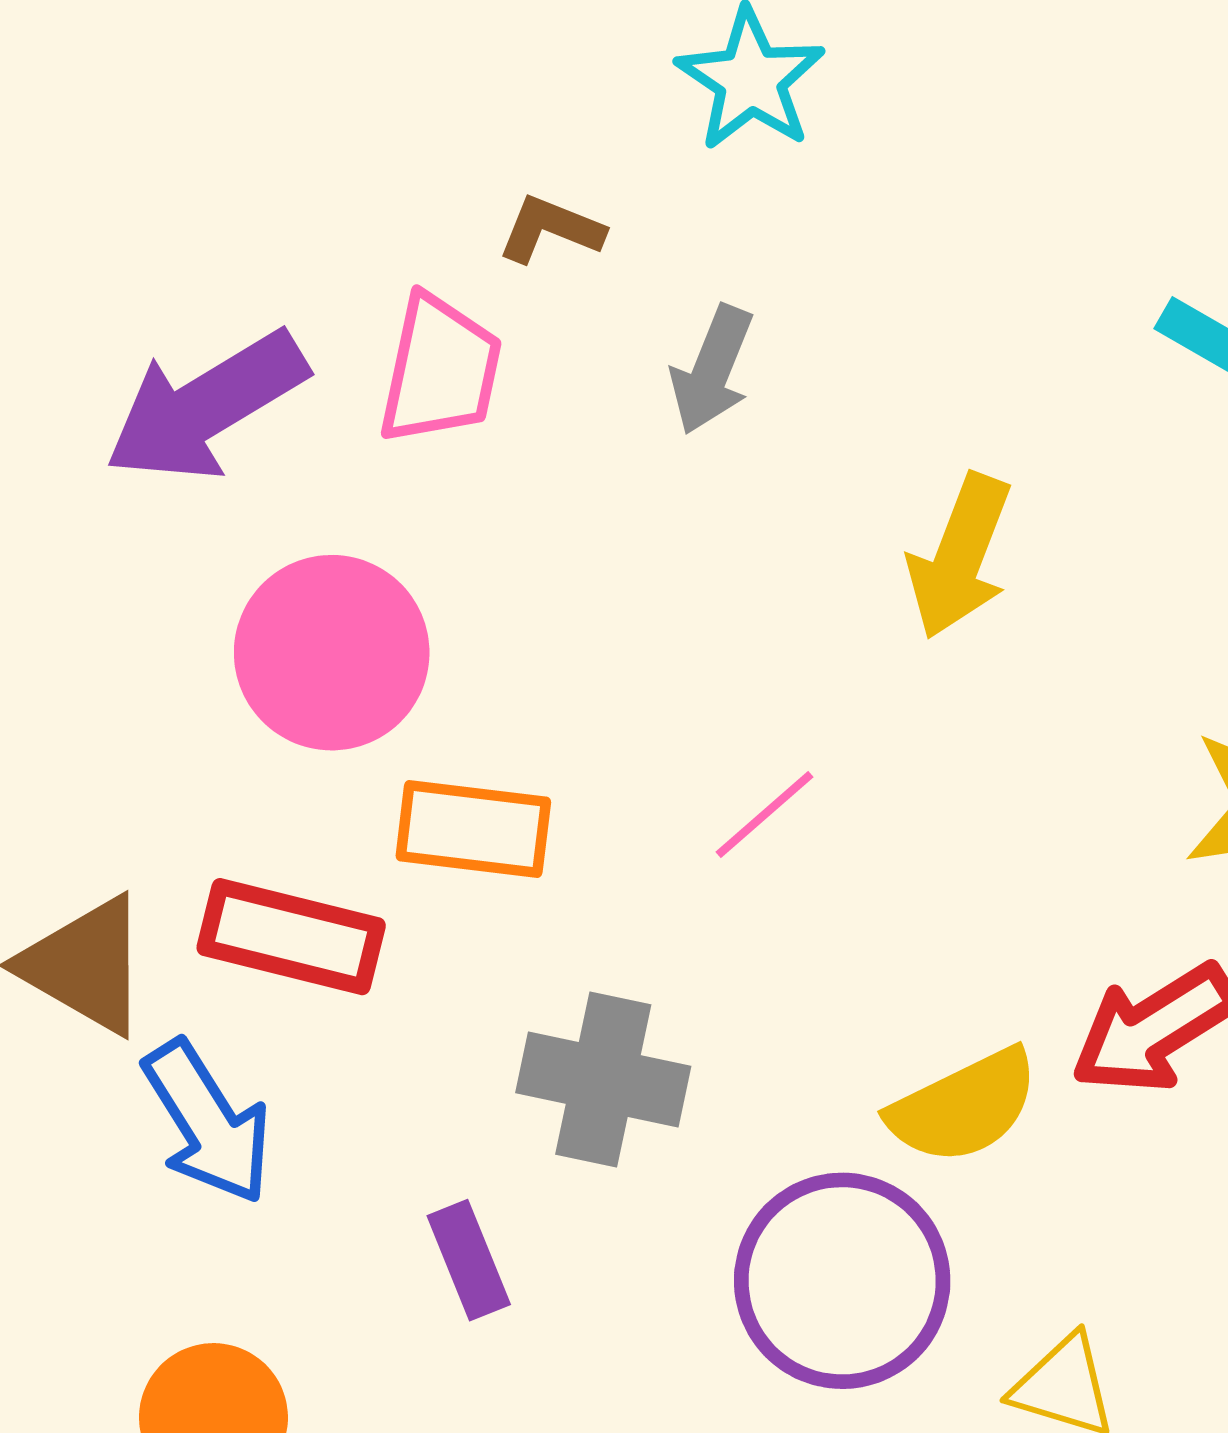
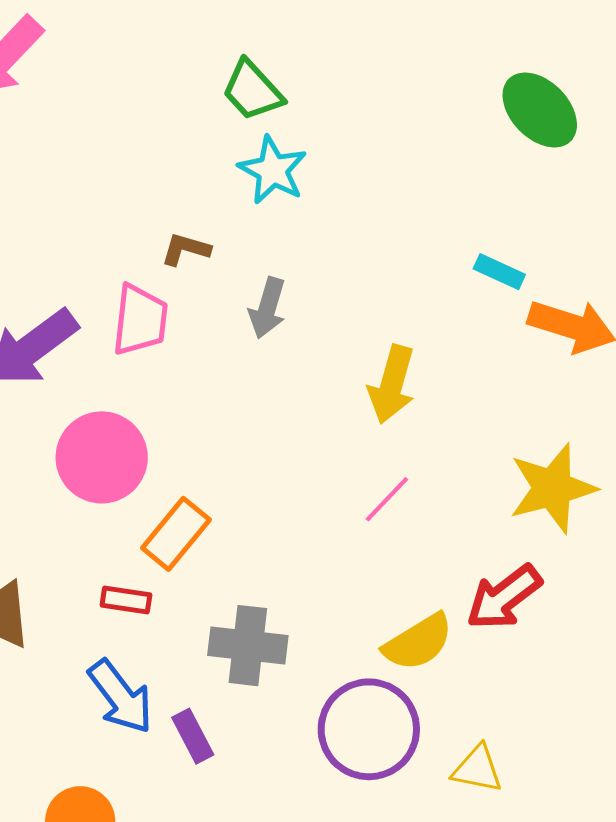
pink line: (765, 814) -> (387, 499), moved
orange rectangle: (473, 829) -> (176, 534), turned -52
red rectangle: (291, 937) -> (126, 600), moved, size x0.6
blue arrow: (207, 1122) -> (121, 697), moved

